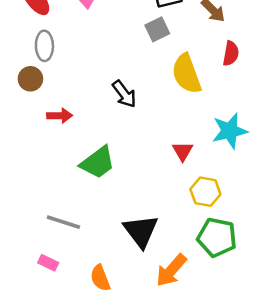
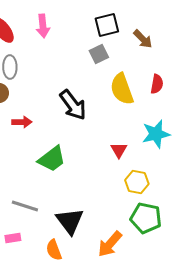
red semicircle: (231, 53) -> (157, 84), moved
black arrow: (124, 94) -> (73, 105), size x1.4
black triangle: (141, 231) -> (70, 221), moved
pink rectangle: (48, 263) -> (13, 238), turned -35

